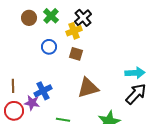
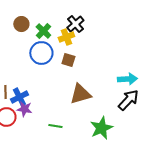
green cross: (51, 16) -> (43, 31), moved
blue circle: (49, 47) -> (41, 53), size x1.5
blue cross: (43, 91) -> (19, 97), moved

